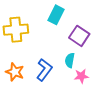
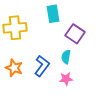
cyan rectangle: (56, 15) -> (53, 14), turned -36
pink star: (81, 76) -> (66, 79), moved

